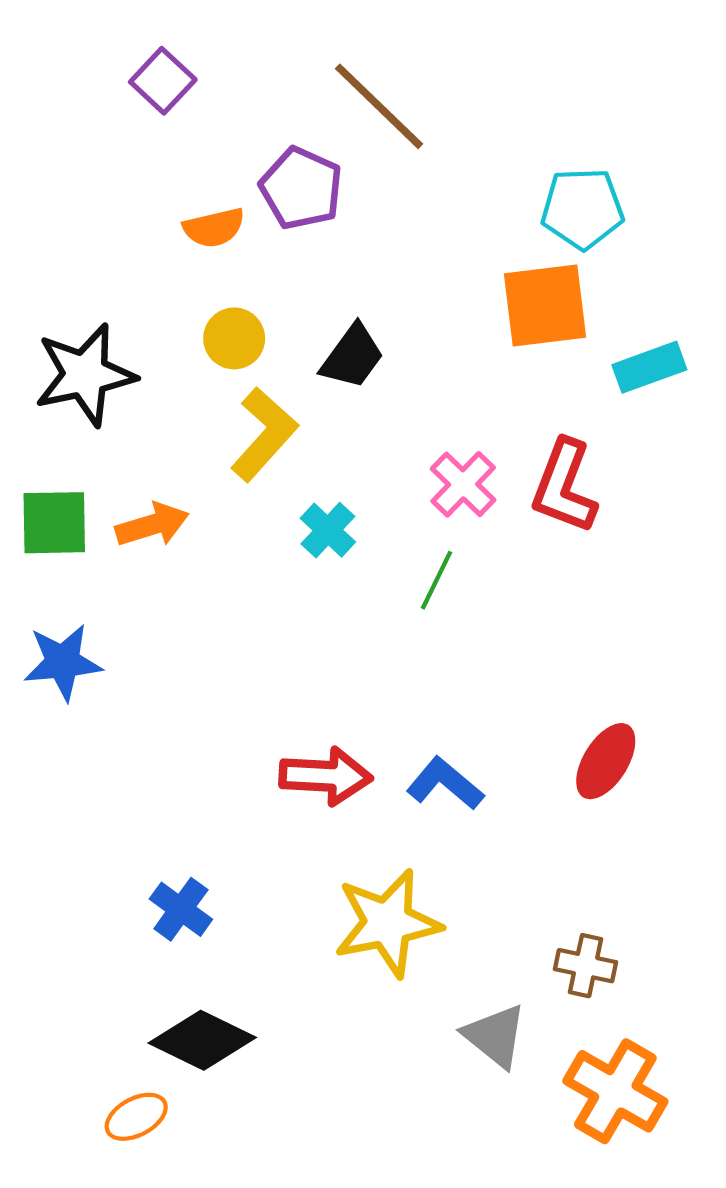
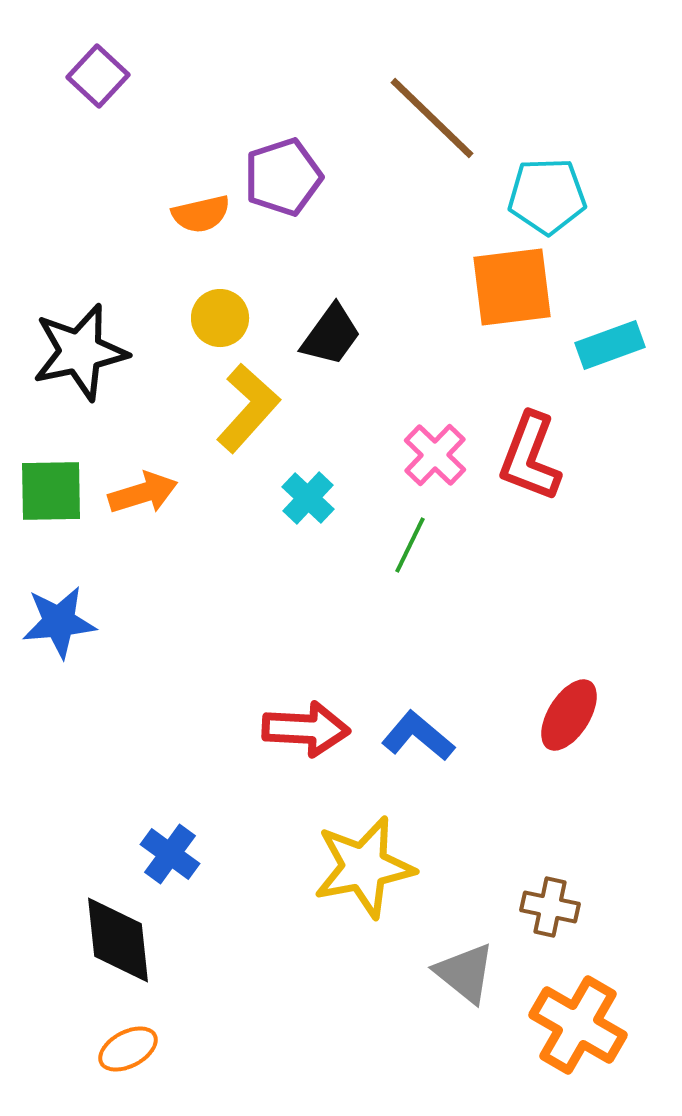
purple square: (163, 81) -> (98, 76), moved
brown line: (379, 106) -> (432, 118), moved
purple pentagon: (301, 188) -> (283, 177), turned 30
black diamond: (202, 1040) -> (118, 940), moved, turned 58

